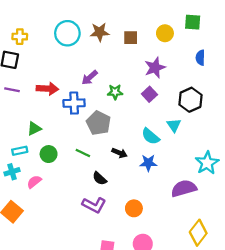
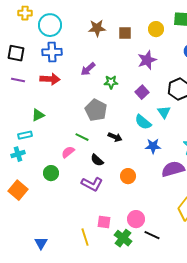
cyan circle: (67, 33) -> (50, 25), moved
yellow cross: (20, 37) -> (25, 13), moved
purple square: (149, 94) -> (142, 92), moved
blue cross: (74, 103) -> (52, 52), moved
green circle: (49, 154) -> (51, 173), moved
blue star: (148, 163) -> (153, 146), moved
pink semicircle: (34, 182) -> (68, 152), moved
orange circle: (134, 208) -> (128, 176), moved

